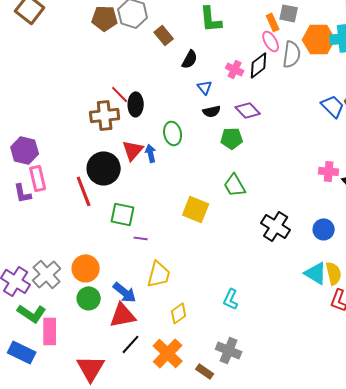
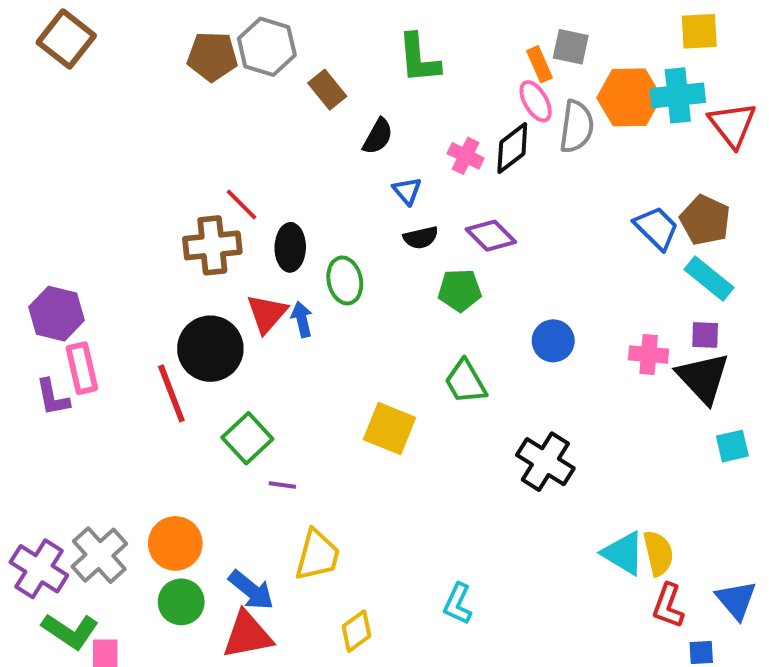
black ellipse: (136, 104) -> (290, 247), moved
green square: (123, 214) -> (247, 438), turned 35
blue circle: (324, 229) -> (553, 341), moved

